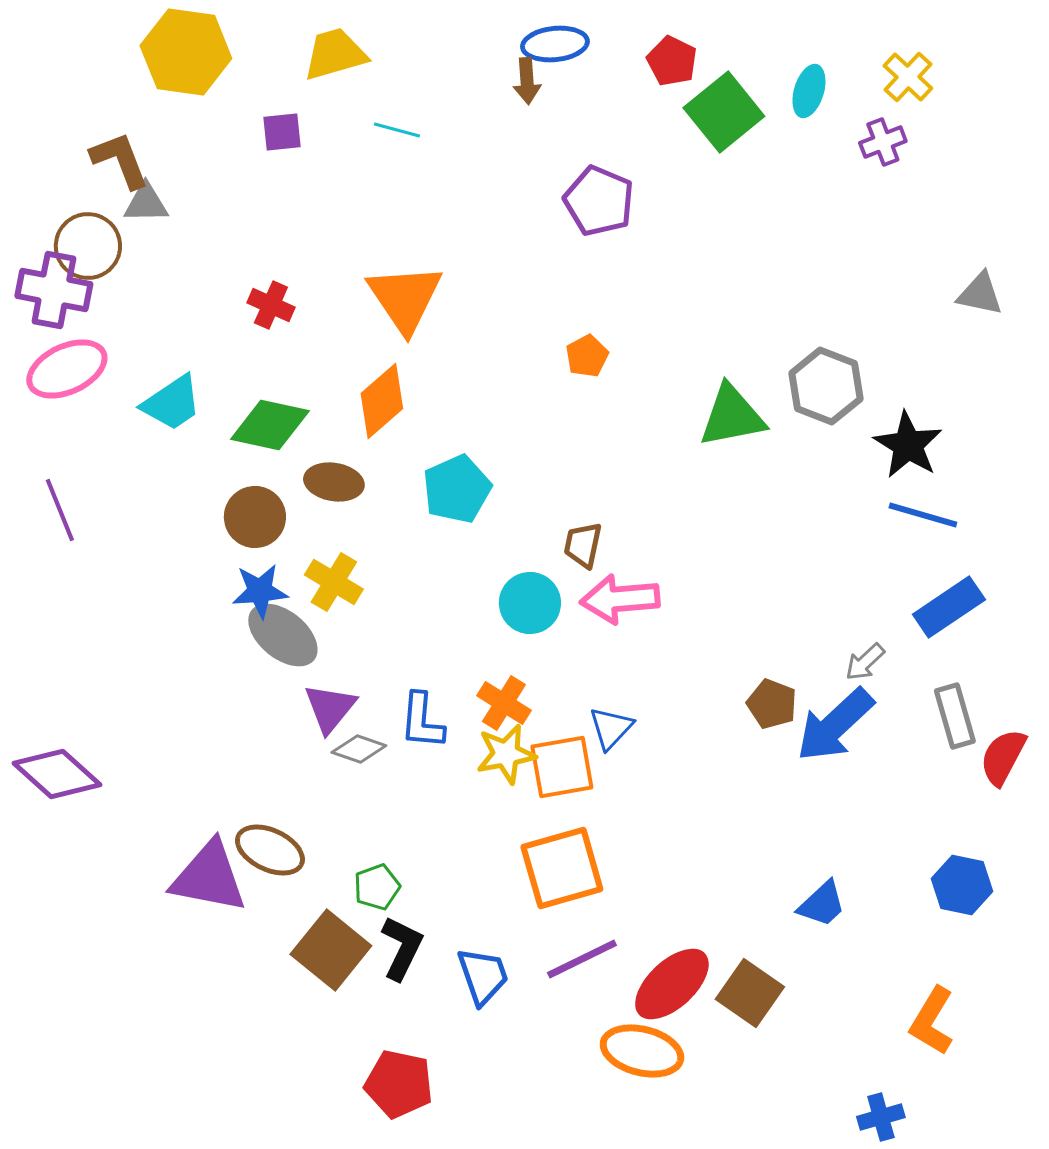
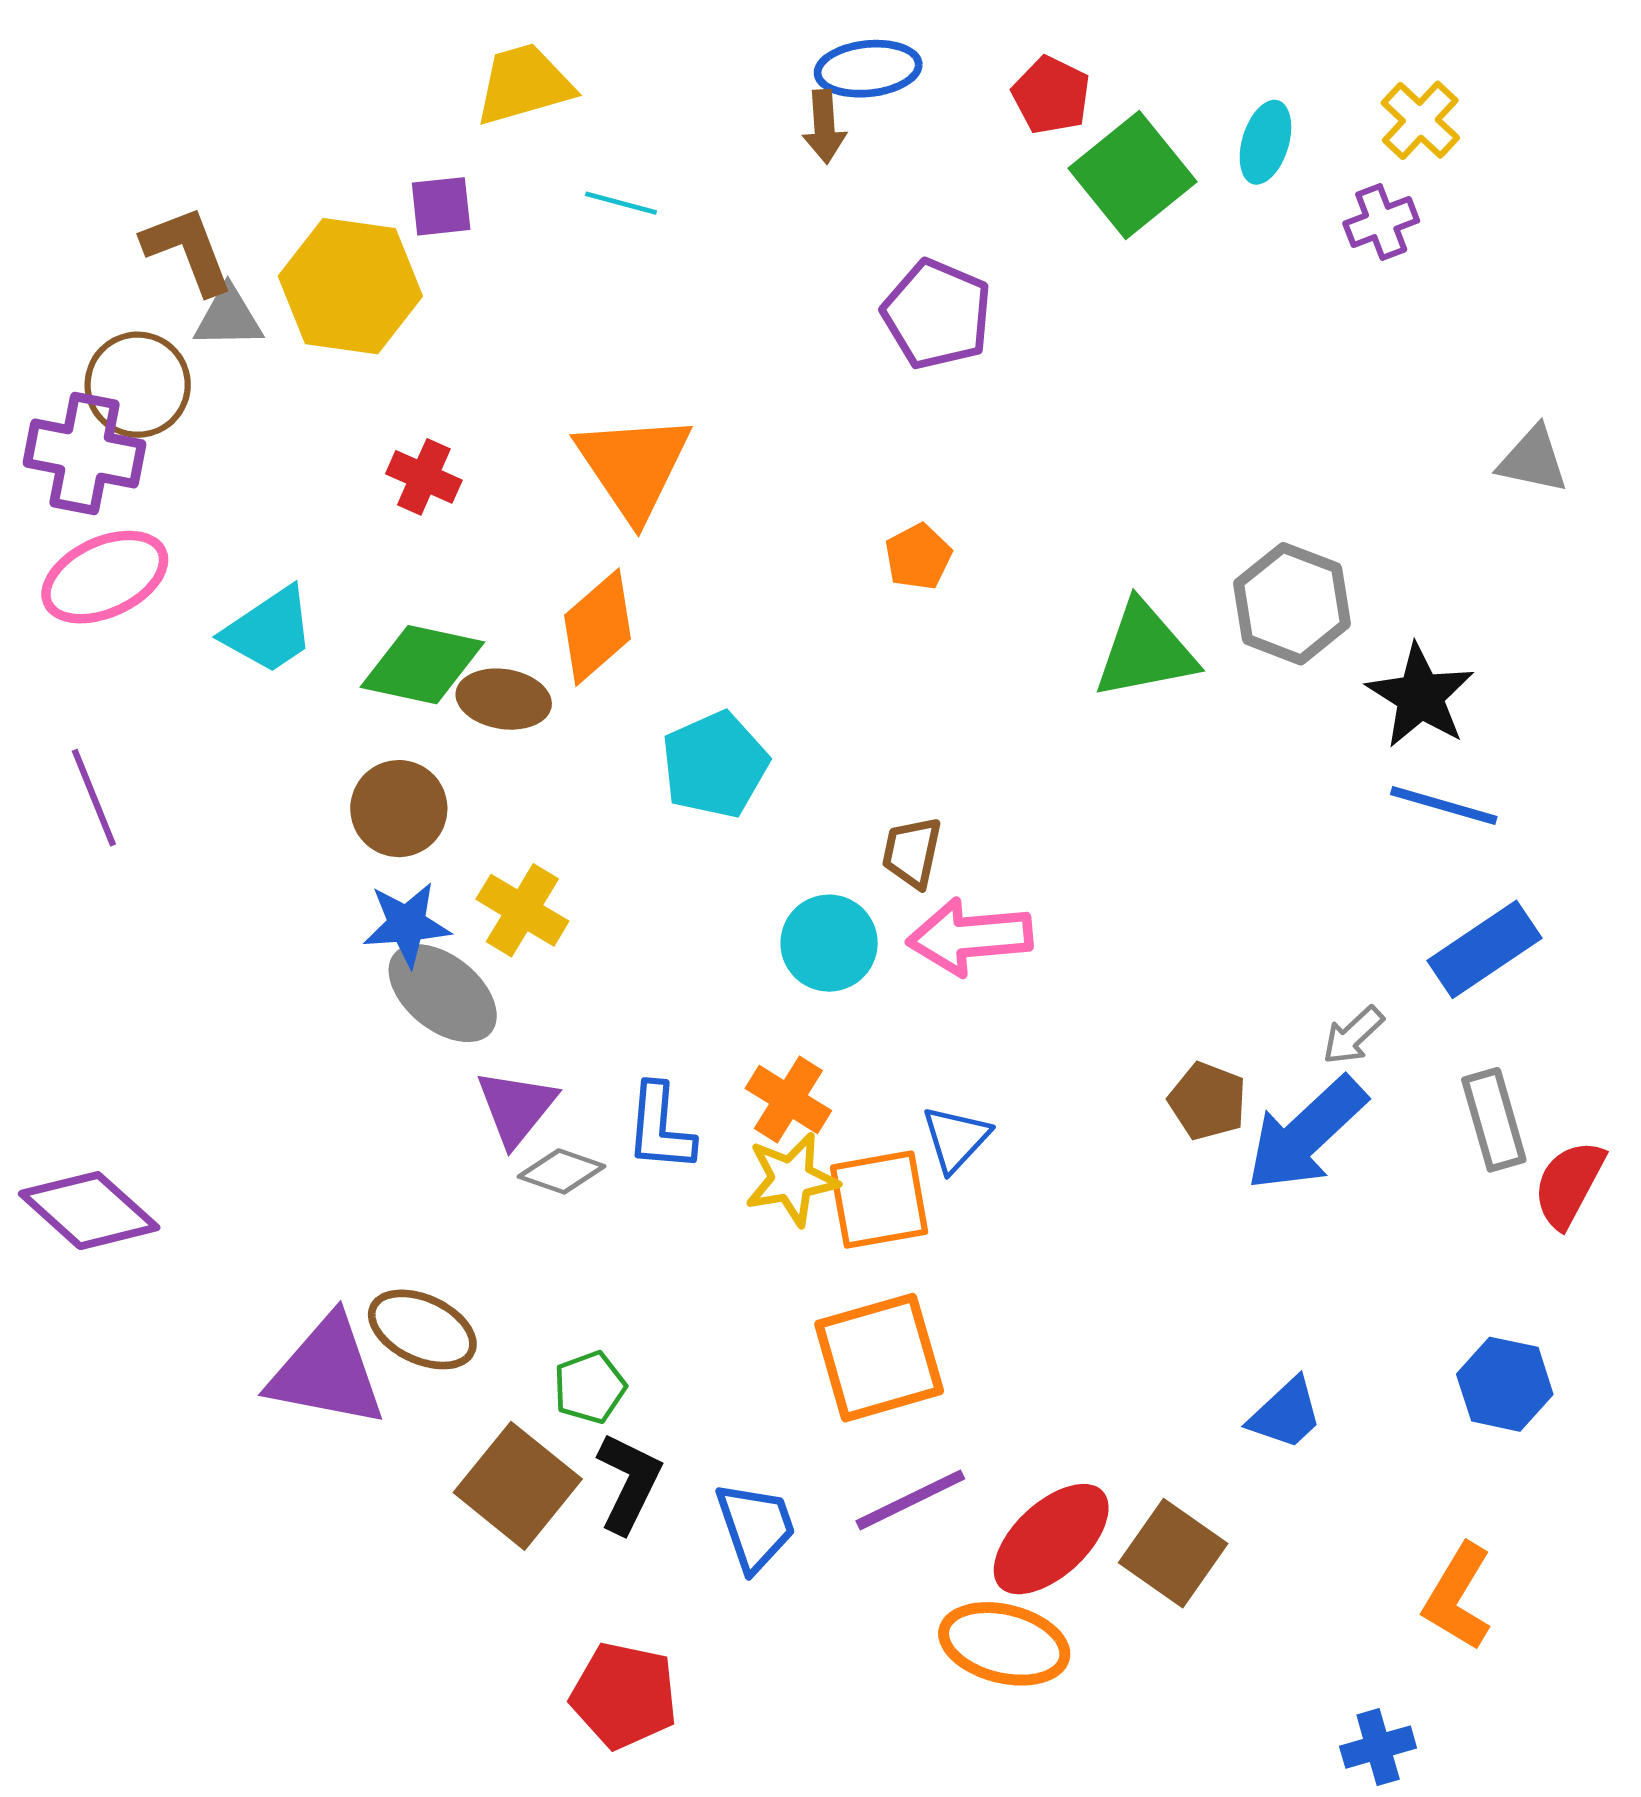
yellow hexagon: (186, 52) -> (350, 286), moved
brown ellipse: (334, 482) -> (504, 699), moved

